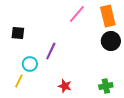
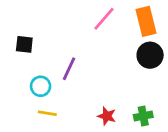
yellow line: (19, 81) -> (47, 113), moved, turned 72
red star: (65, 86) -> (107, 116), moved

